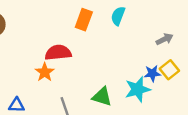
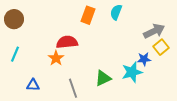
gray arrow: (165, 39) -> (154, 31), size x1.5
yellow square: (169, 70) -> (161, 47), moved
green triangle: (102, 97) -> (103, 78), turned -42

